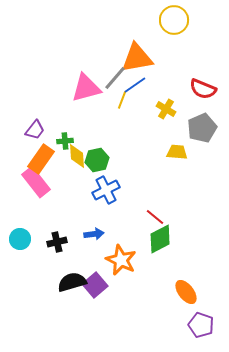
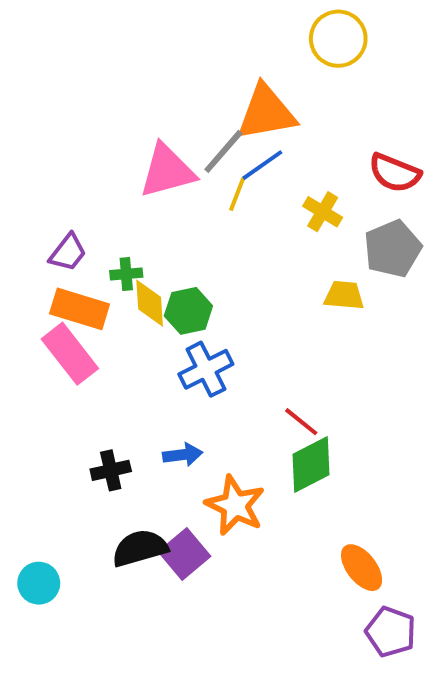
orange rectangle: (41, 159) -> (80, 309), turned 72
cyan circle: (20, 239) -> (39, 583), moved

